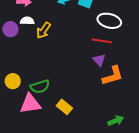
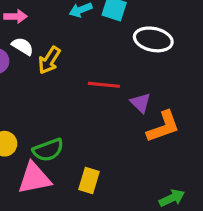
white semicircle: (27, 21) -> (23, 46), turned 32
red line: (102, 41) -> (104, 85), moved
yellow rectangle: (64, 107) -> (89, 180), turned 70

